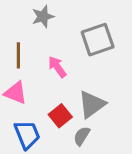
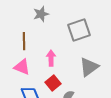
pink arrow: (57, 67) -> (51, 58), moved, turned 35
gray triangle: (92, 104) -> (89, 67), moved

